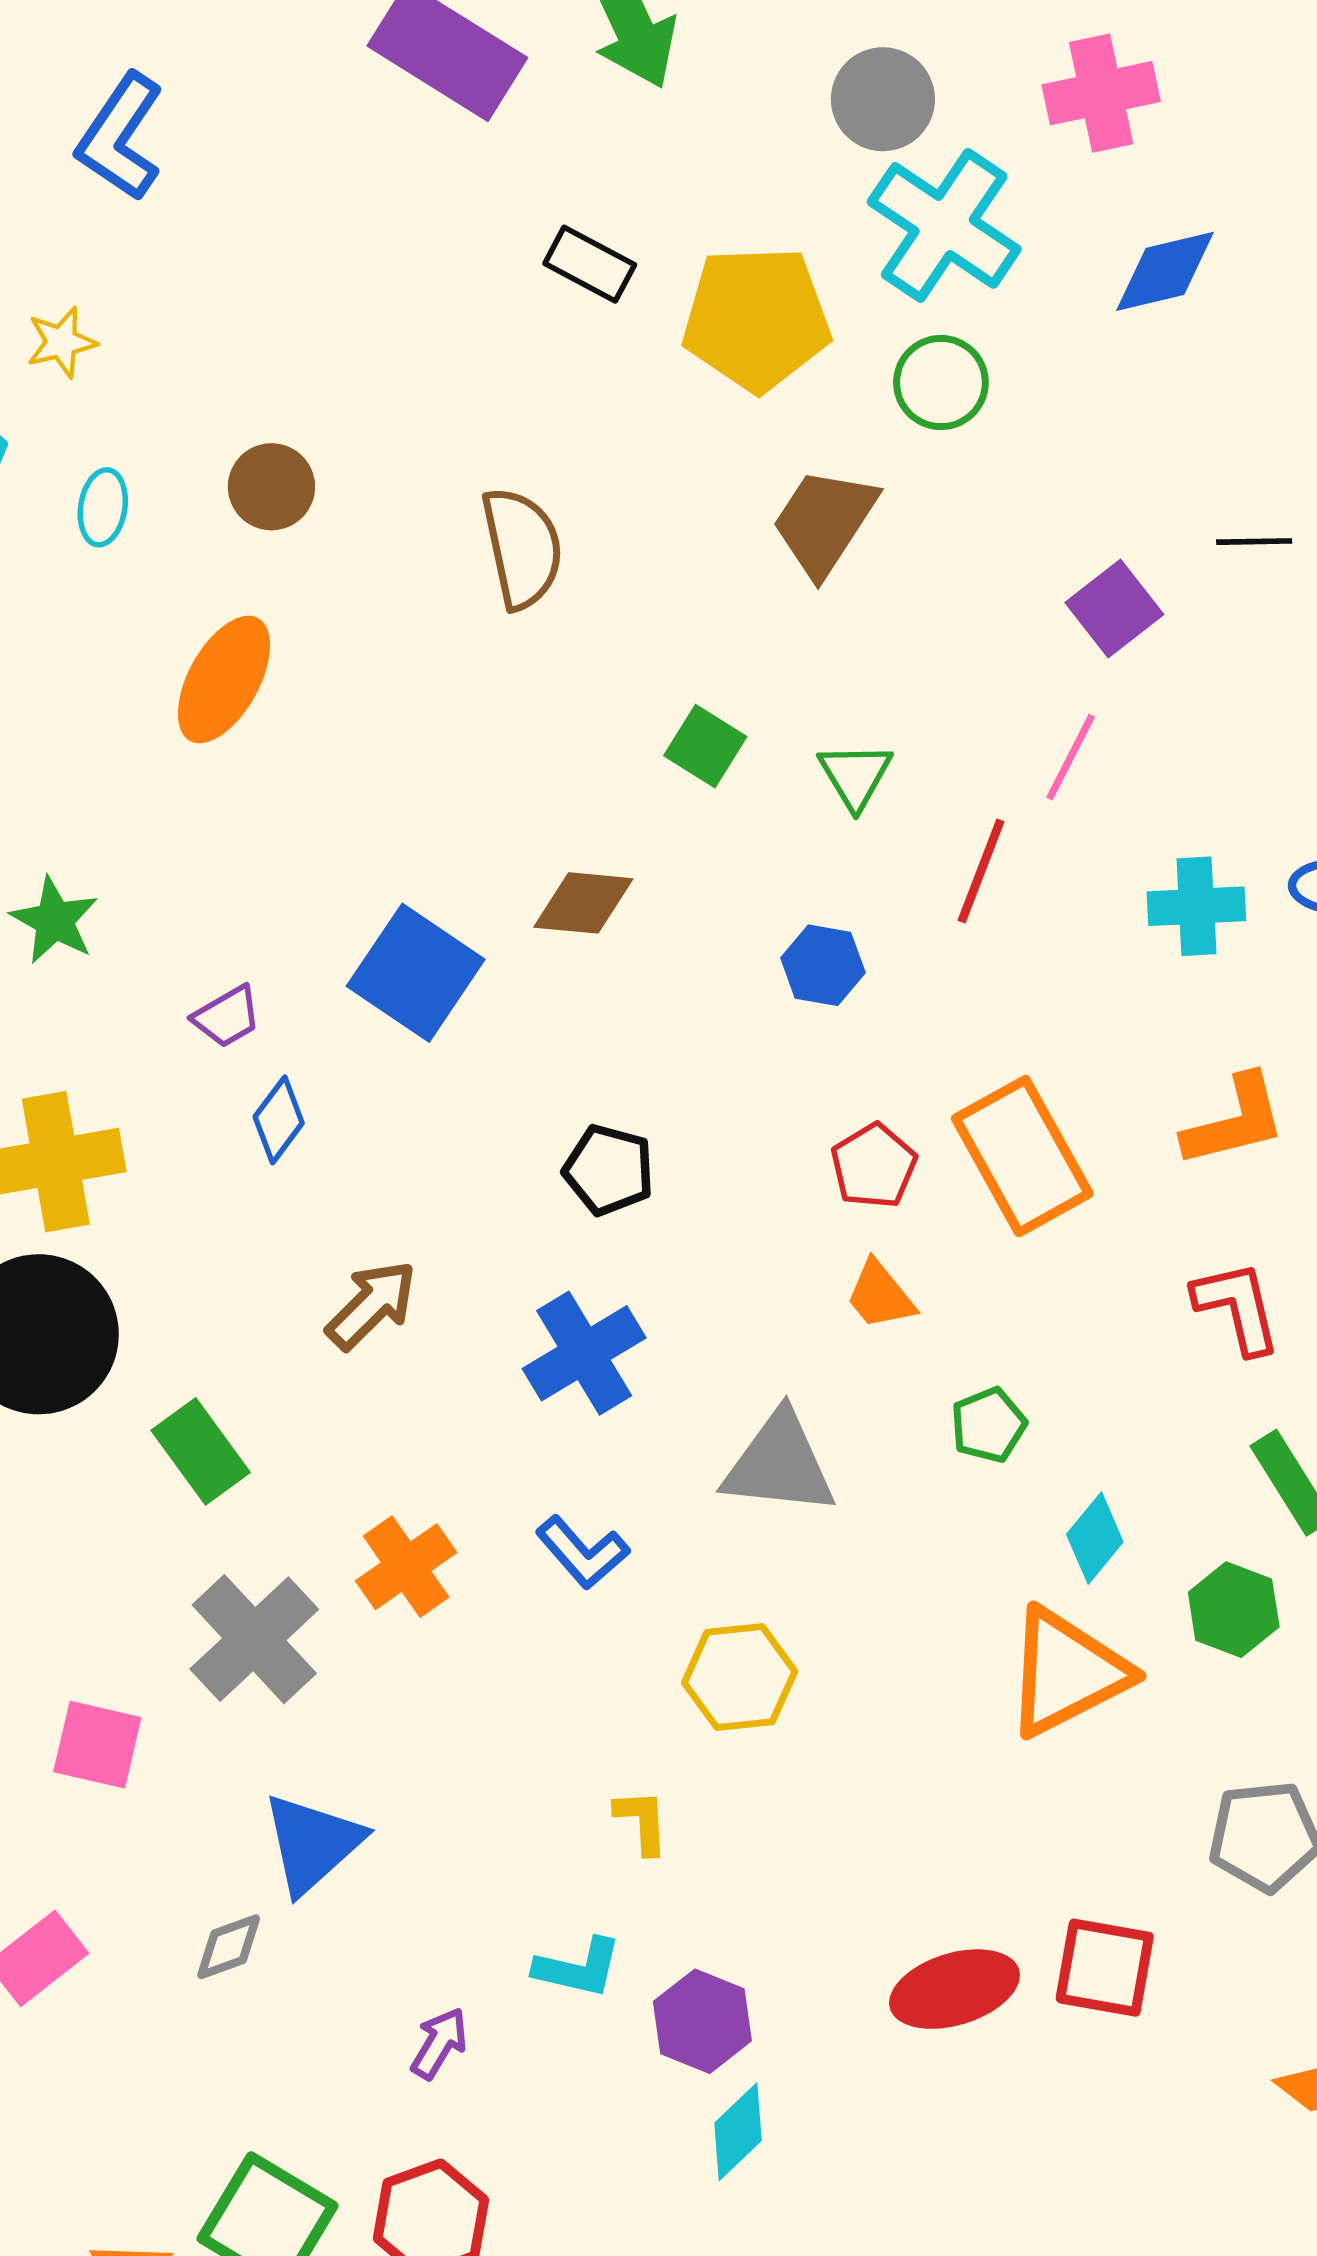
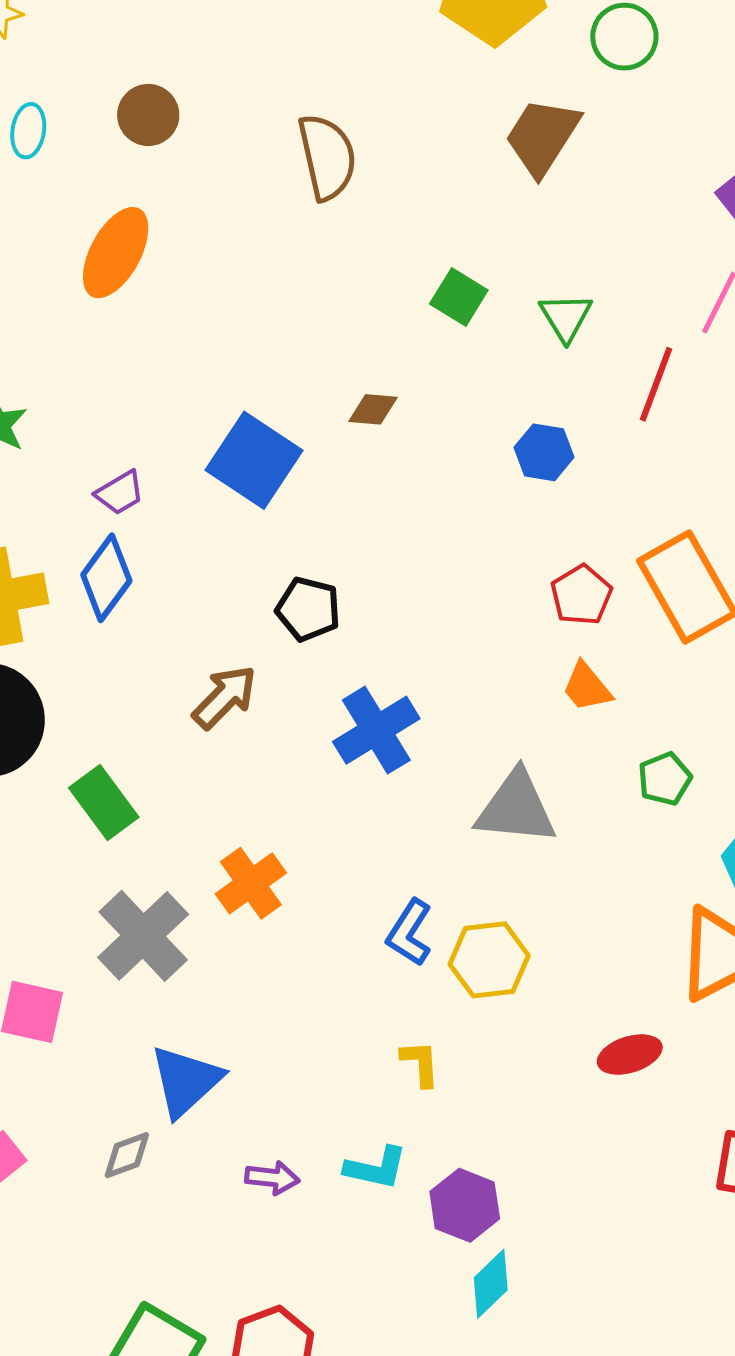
brown diamond: (583, 903) -> (373, 409), size x0.7
blue diamond: (279, 1120) -> (106, 578), moved, size x1.4
black pentagon: (609, 1170) -> (308, 609), moved
blue L-shape: (583, 1552) -> (409, 933), moved, turned 74
red ellipse: (955, 1989) -> (630, 1055), moved, size x0.7
purple arrow: (439, 2043) -> (272, 1178), moved, turned 66

